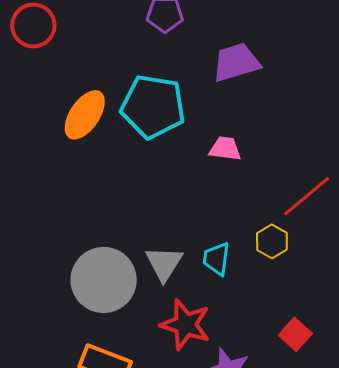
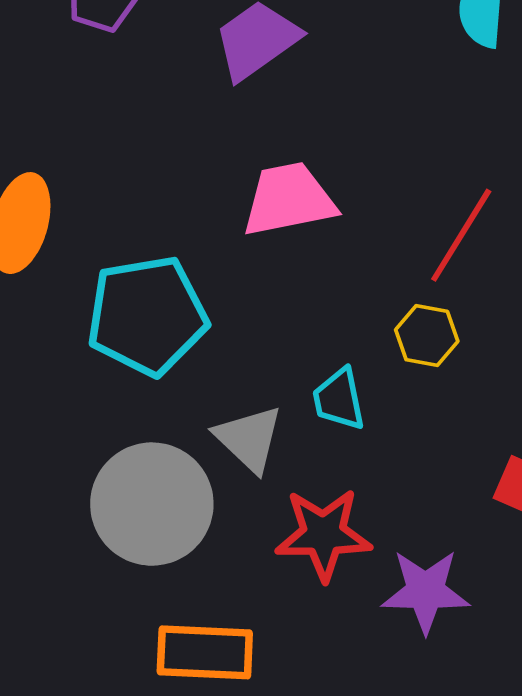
cyan pentagon: (153, 107) -> (147, 316), moved
pink trapezoid: (225, 149) -> (289, 199), size x1.6

